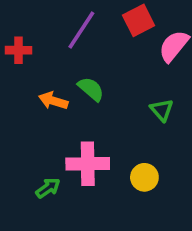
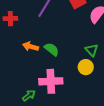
green semicircle: (91, 89) -> (52, 49), moved
yellow circle: (144, 177) -> (86, 67), moved

